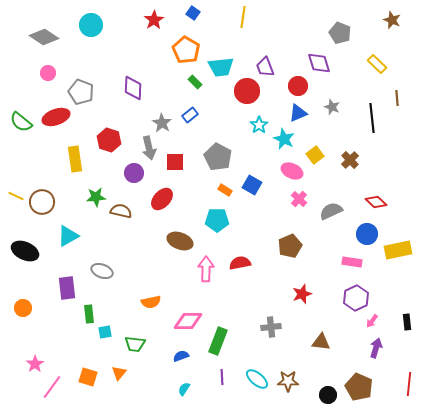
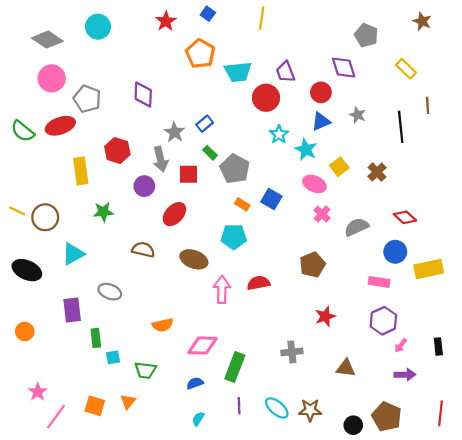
pink circle: (48, 73) -> (52, 78), size x1.6
green rectangle: (195, 82) -> (210, 153), moved
brown semicircle: (121, 211) -> (143, 250), moved
purple arrow: (376, 348) -> (405, 375), turned 72

